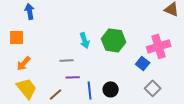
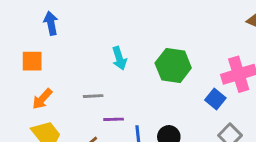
cyan arrow: (85, 40) -> (119, 58), moved
gray line: (67, 60) -> (93, 96), moved

